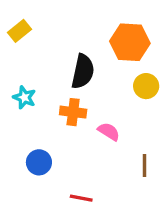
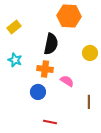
yellow rectangle: (19, 31) -> (14, 27), moved
orange hexagon: (130, 42) -> (69, 16), moved
blue circle: (39, 162) -> (38, 92), moved

